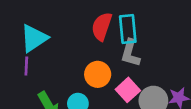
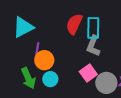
purple line: (26, 66) -> (37, 49), moved
orange circle: (98, 74) -> (44, 60), moved

